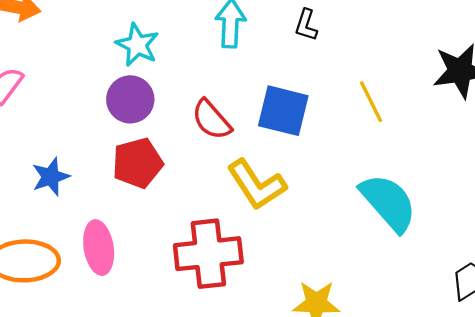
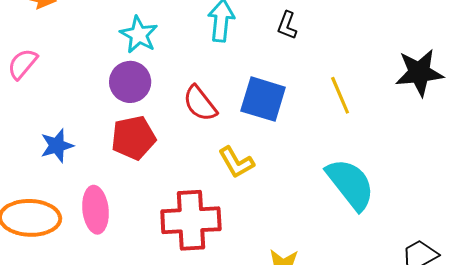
yellow L-shape: (257, 185) -> (236, 162), size x0.7

